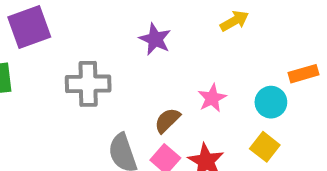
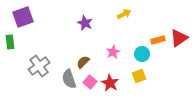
gray cross: (88, 84) -> (39, 66), moved, turned -35
brown semicircle: (167, 120) -> (83, 62), moved
yellow square: (265, 147) -> (139, 76), turned 32

